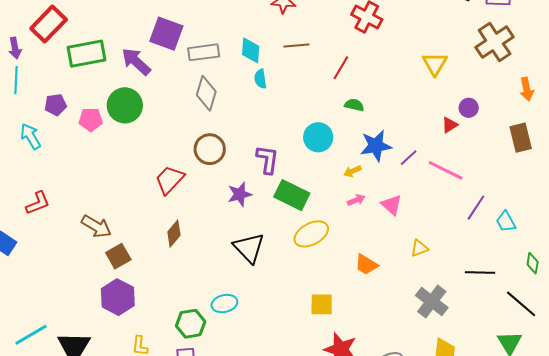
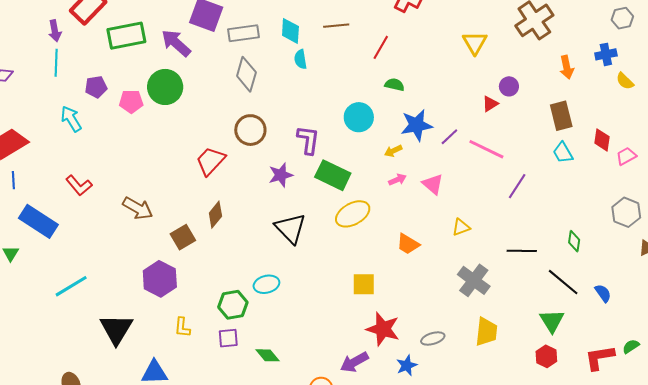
red L-shape: (38, 203) -> (79, 185), turned 72
cyan trapezoid: (506, 222) -> (563, 153), moved
brown square: (118, 256) -> (183, 237), moved
cyan line: (31, 335) -> (71, 286), moved

